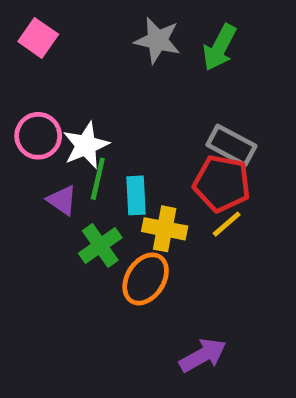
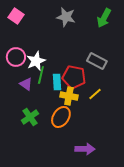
green arrow: (220, 47) -> (104, 18), moved
red pentagon: (222, 183) -> (74, 77), moved
green cross: (100, 246) -> (30, 117), moved
purple arrow: (203, 355) -> (85, 149), turned 30

